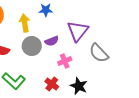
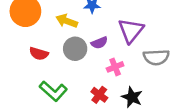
yellow arrow: (25, 23) -> (67, 21), turned -60
gray semicircle: (99, 53) -> (156, 57), turned -50

